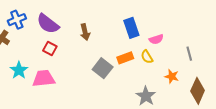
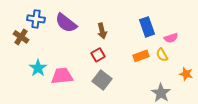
blue cross: (17, 20) -> (36, 19), turned 30
red square: (50, 49) -> (98, 55), moved, turned 32
gray square: (103, 68) -> (102, 80), moved

